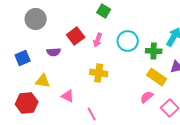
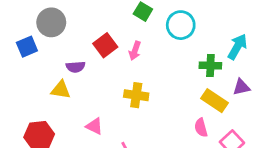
cyan circle: (128, 41) -> (181, 25), moved
blue square: (23, 58) -> (27, 47), moved
yellow triangle: (43, 81) -> (61, 90), moved
pink semicircle: (147, 97) -> (201, 128), turned -64

